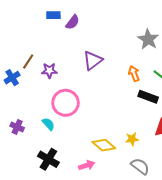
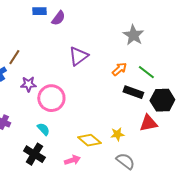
purple star: (49, 71) -> (28, 84), moved
orange arrow: (134, 74) -> (119, 69), turned 70
cyan semicircle: (48, 124) -> (43, 129), moved

